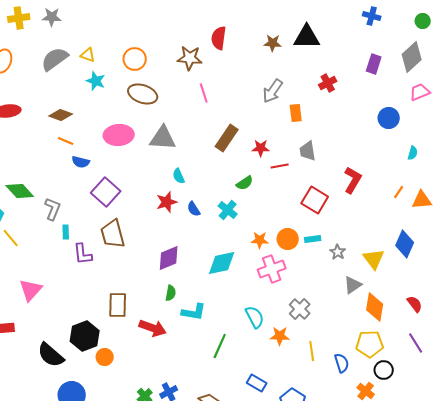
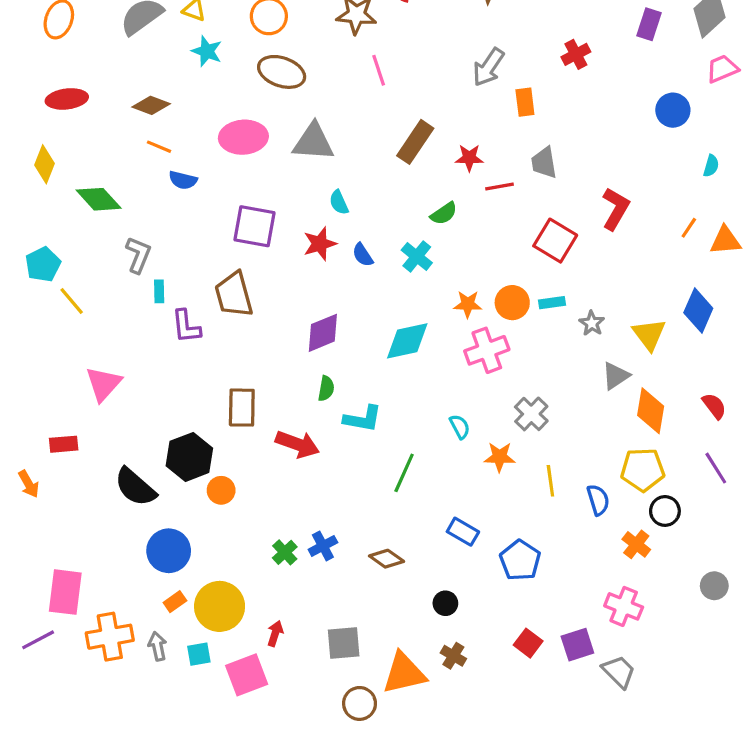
green diamond: (20, 191) -> (99, 199), moved
purple square: (106, 192) -> (255, 226), moved, turned -32
cyan semicircle: (255, 317) -> (460, 427), size x0.7

